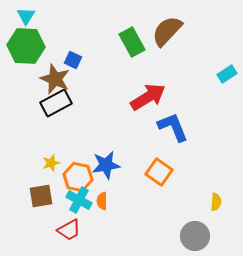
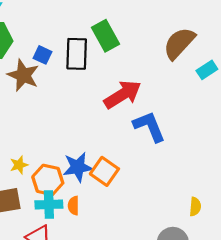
brown semicircle: (167, 31) -> (179, 43), moved
black rectangle: (56, 103) -> (77, 54), moved, turned -60
orange square: (159, 172) -> (104, 171), moved
cyan cross: (79, 200) -> (49, 204), turned -30

